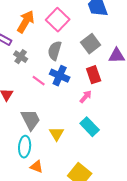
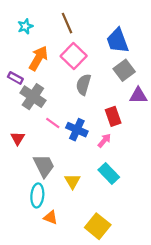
gray square: (91, 44) -> (124, 70), moved
gray semicircle: (55, 51) -> (83, 85), moved
gray cross: (21, 57) -> (33, 97), size x1.6
blue cross: (60, 76) -> (77, 130), moved

